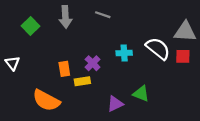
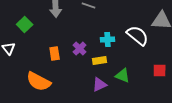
green square: (30, 26) -> (25, 24), moved
red square: (183, 56) -> (160, 70), moved
yellow rectangle: (82, 81) -> (100, 60), moved

